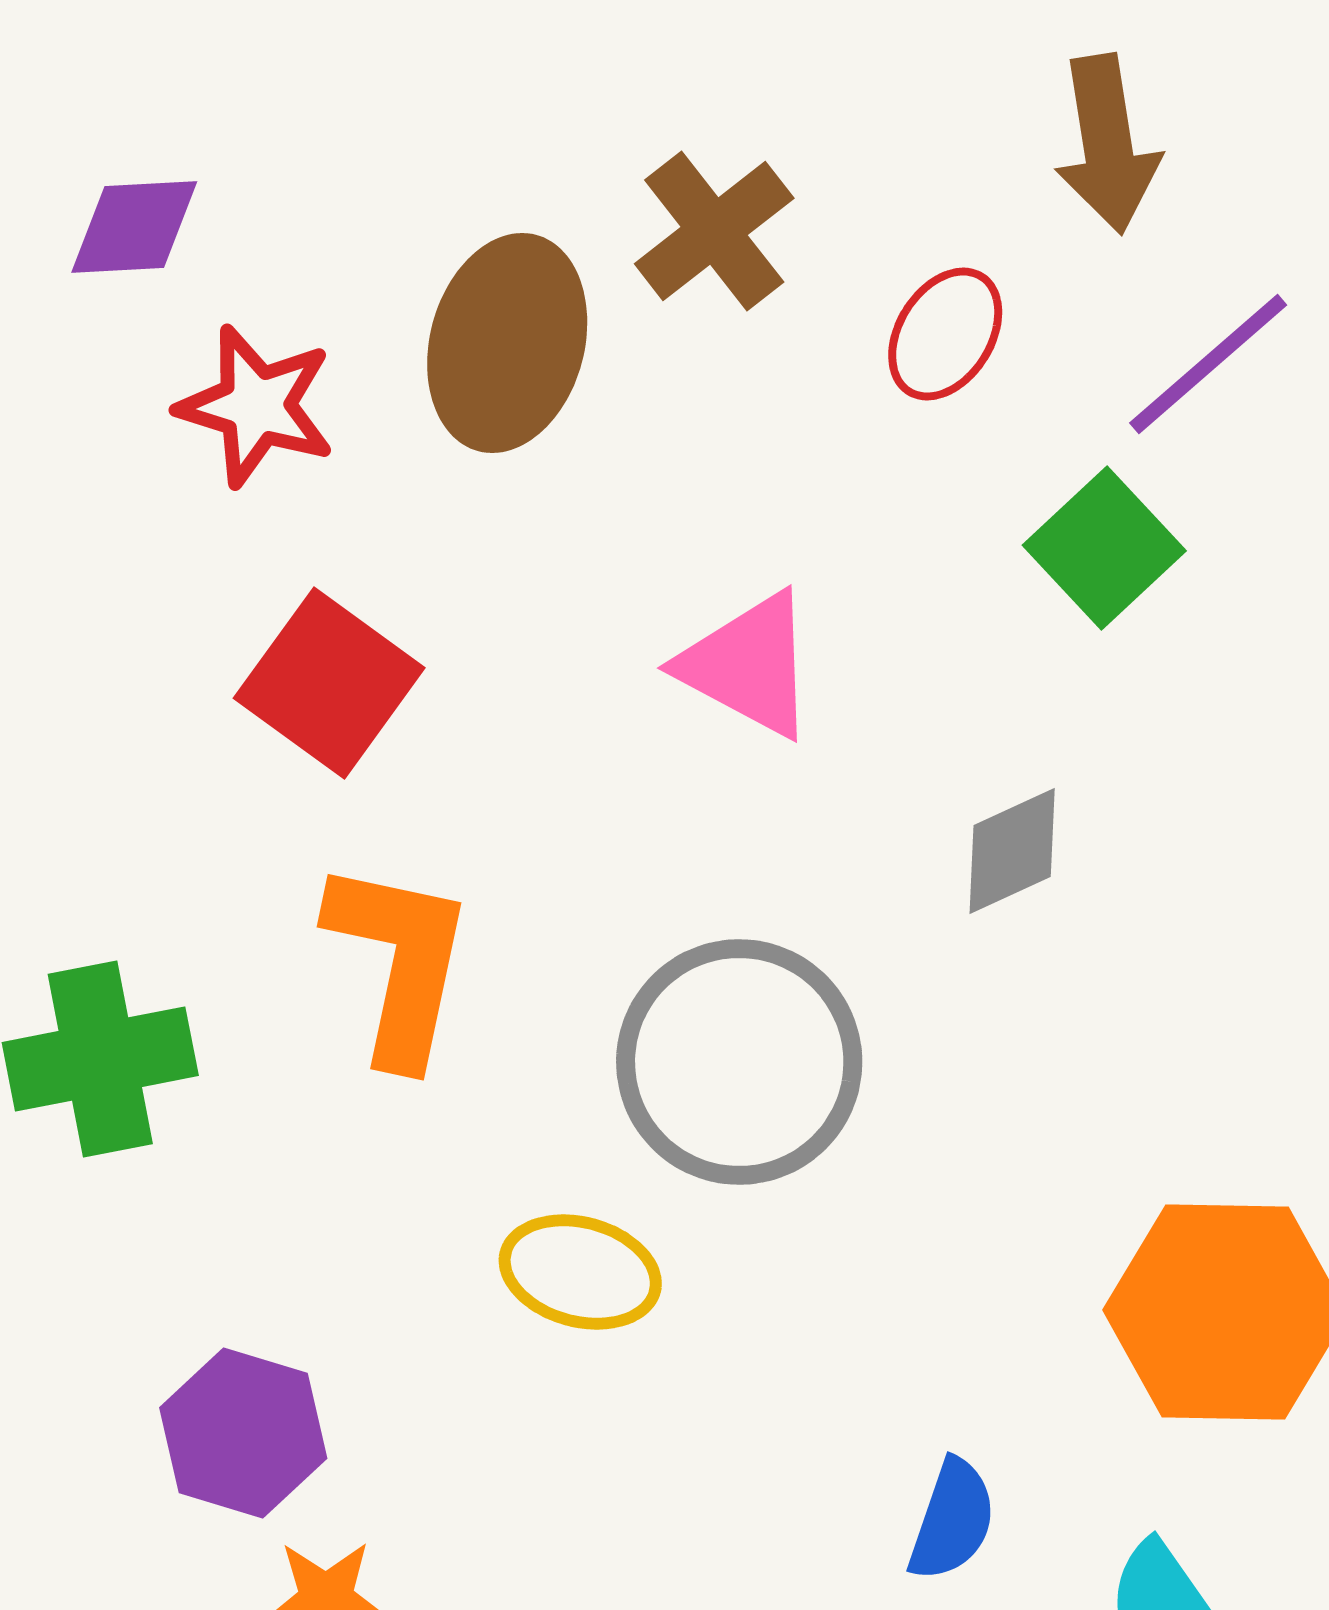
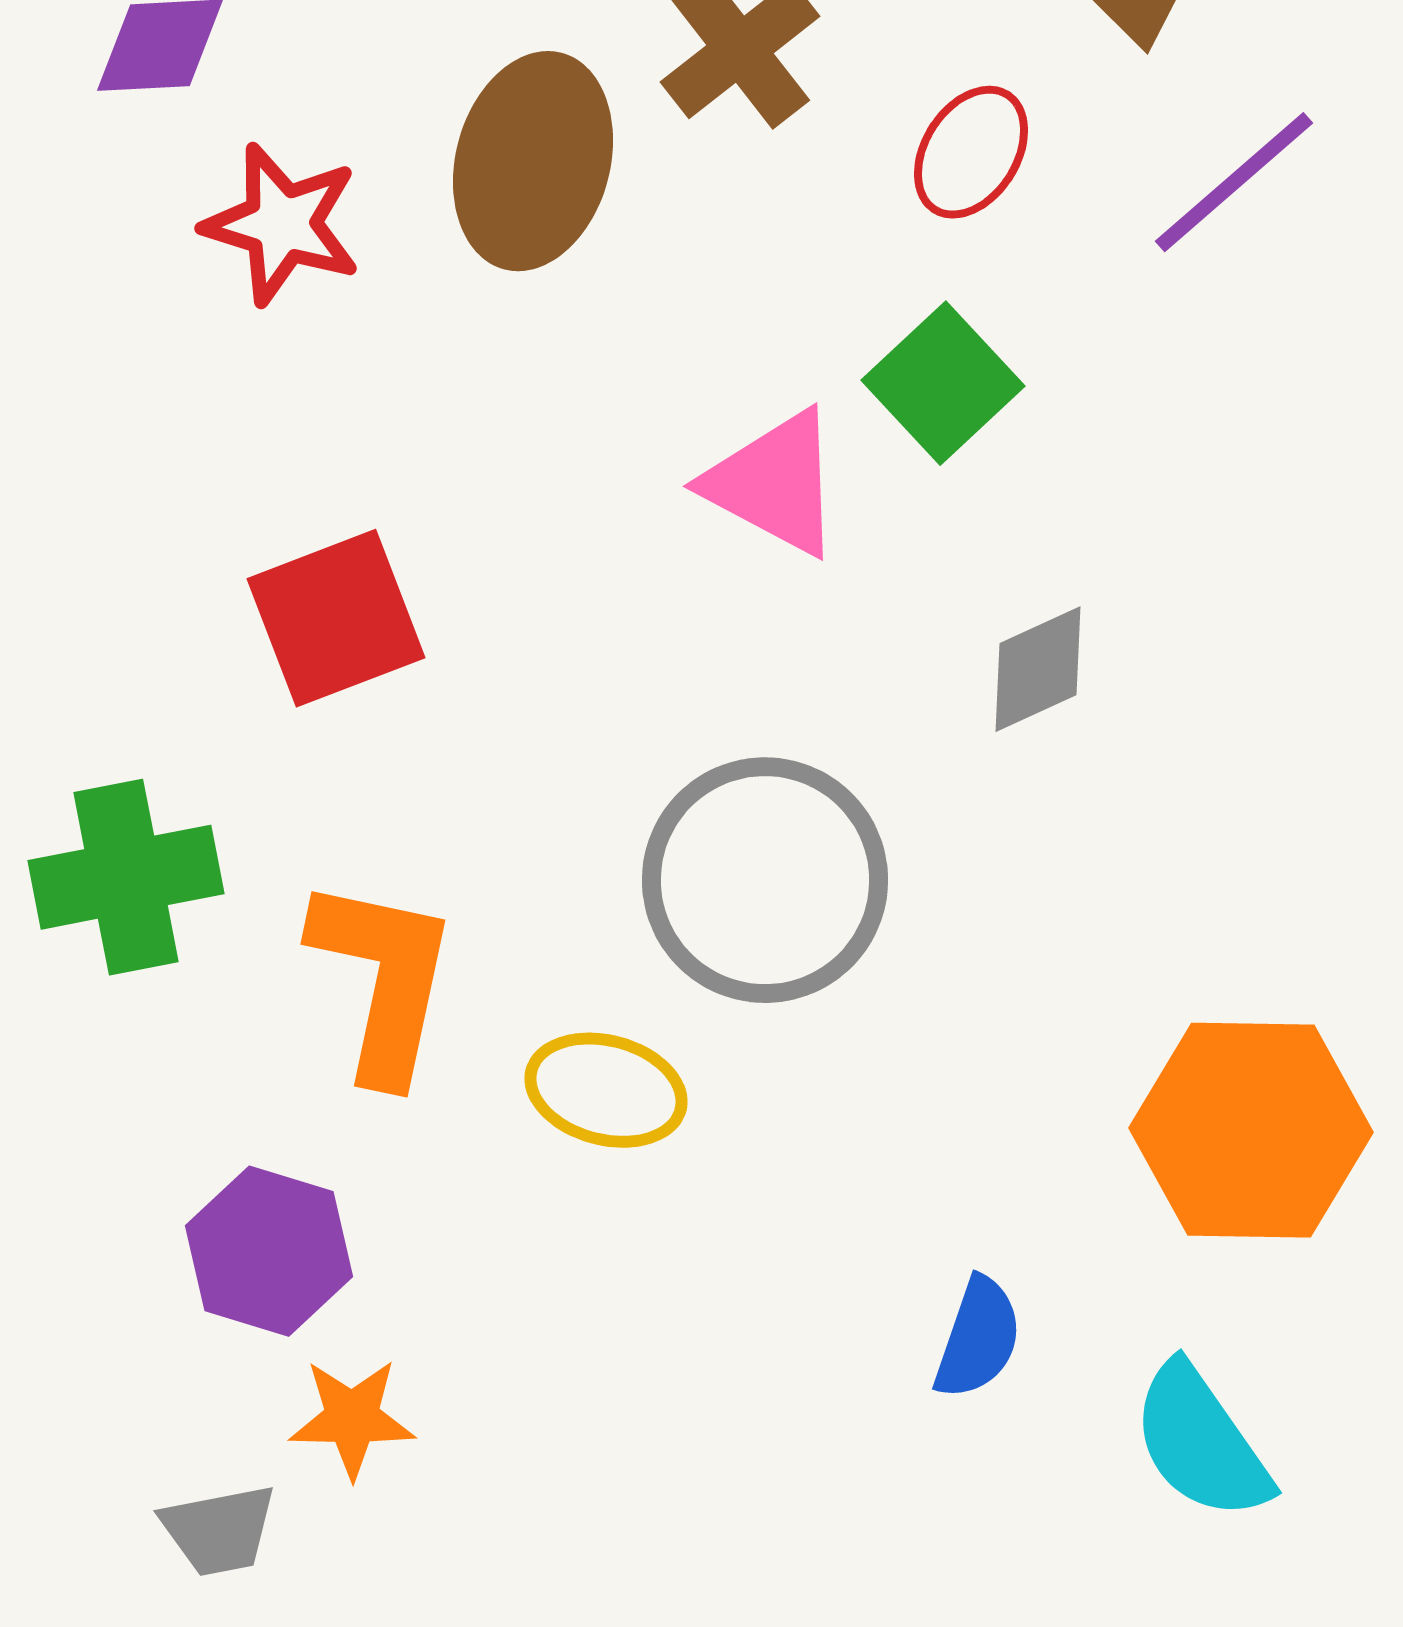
green square: (1104, 548) -> (943, 383), moved
red square: (329, 683) -> (336, 618), moved, turned 33
orange L-shape: (399, 962) -> (383, 979), moved

